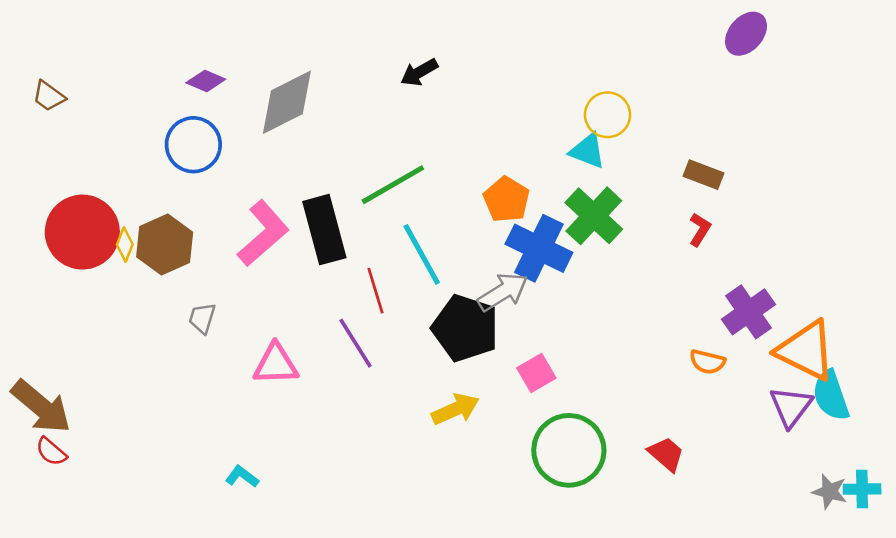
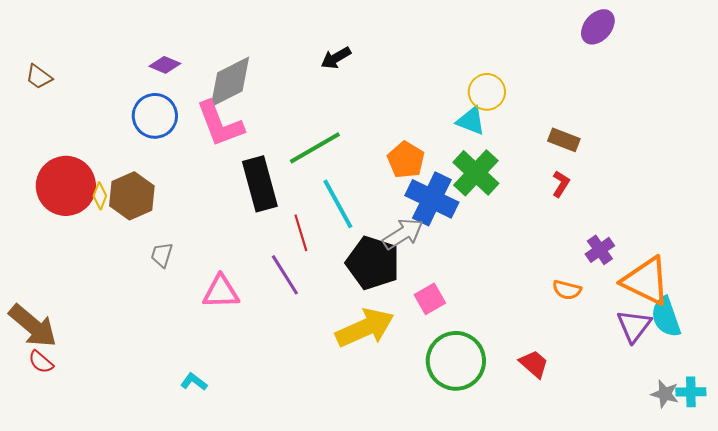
pink L-shape: (263, 233) -> (220, 124), moved, turned 110
purple cross: (748, 312) -> (600, 250), size x0.7
yellow arrow: (455, 409) -> (365, 328), size x1.5

